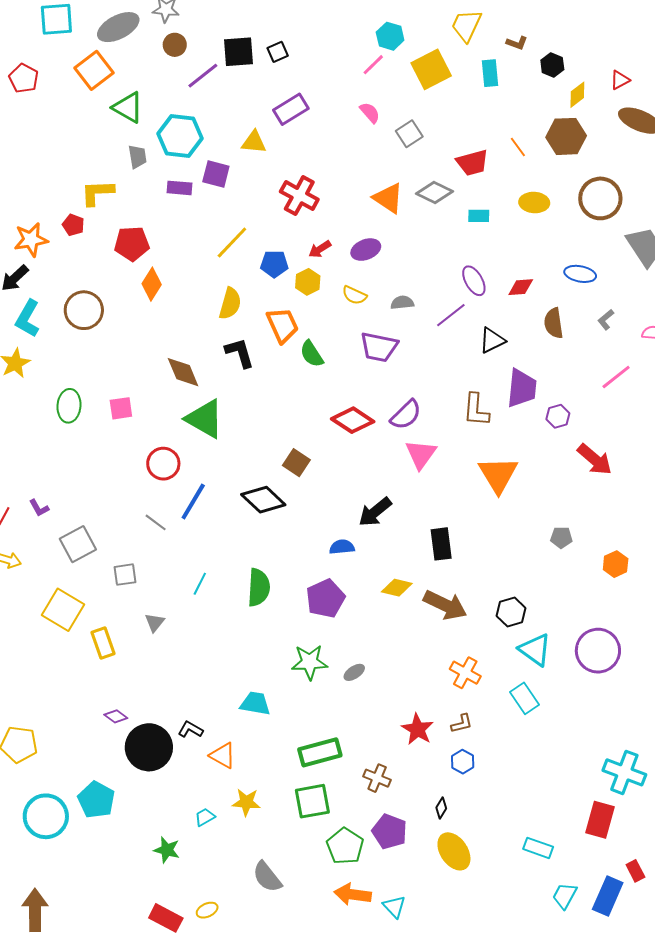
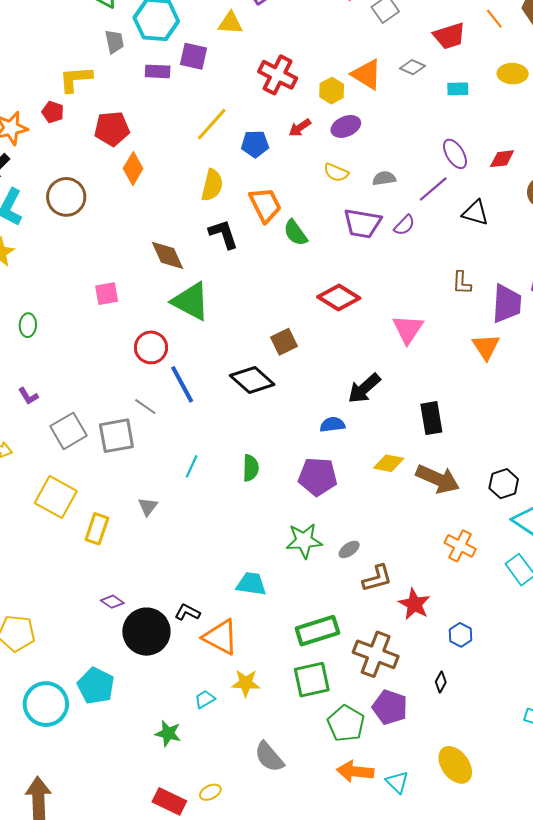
gray diamond: (434, 193) -> (413, 67), size x0.7
yellow hexagon: (308, 282) -> (332, 91), moved
black triangle: (492, 340) -> (475, 213), turned 44
purple trapezoid: (522, 388) -> (507, 304), moved
green ellipse: (69, 406) -> (28, 325), moved, size x0.7
brown L-shape: (476, 410) -> (462, 283), size x0.7
purple semicircle: (406, 415) -> (404, 225), moved, size x0.7
brown square: (296, 463) -> (284, 342), turned 32
orange triangle: (498, 475) -> (486, 347), size x0.7
blue line: (193, 502) -> (182, 384), turned -57
gray square: (125, 575) -> (116, 436), moved, size x1.5
green semicircle: (259, 588) -> (251, 468), size x0.7
purple pentagon: (325, 598) -> (318, 477), turned 30
yellow rectangle: (103, 643) -> (97, 529), turned 40
brown L-shape: (462, 724) -> (377, 578), moved, size x1.4
orange triangle: (223, 756) -> (221, 637), size x1.4
brown cross: (377, 778) -> (376, 654), size x1.6
yellow ellipse: (454, 851) -> (455, 765), moved

